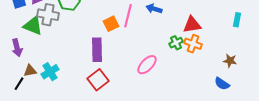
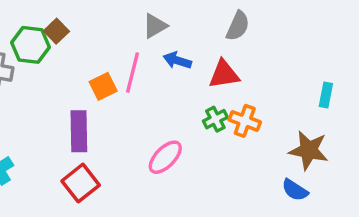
cyan rectangle: (237, 20) -> (326, 95), moved
red triangle: (192, 25) -> (224, 74), moved
brown star: (230, 61) -> (309, 150), size x1.6

